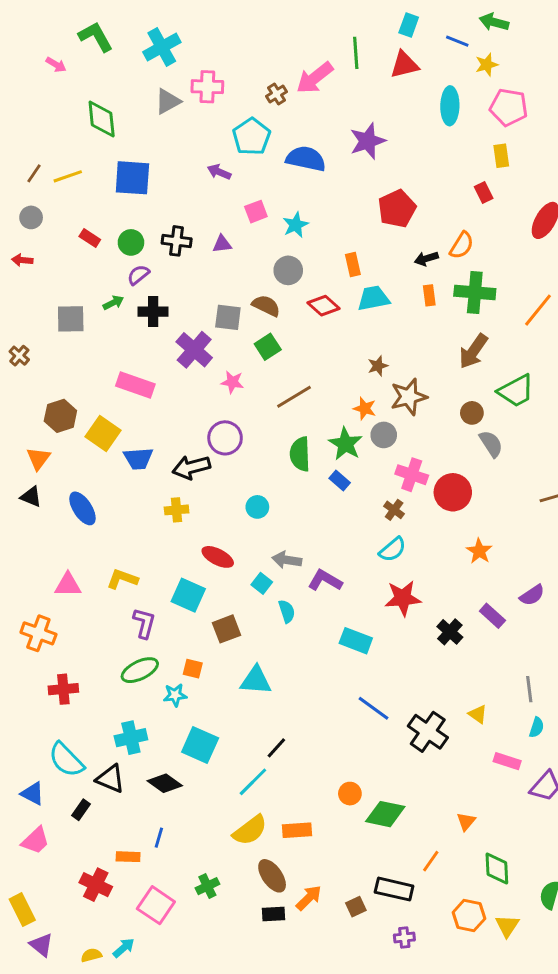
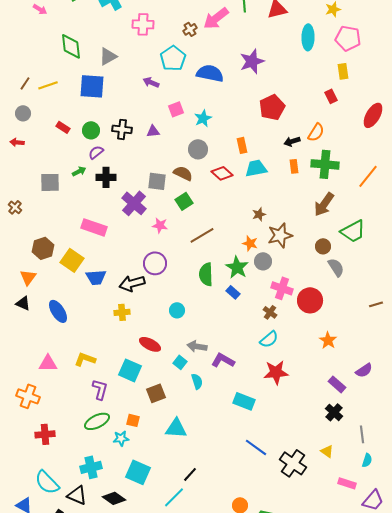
gray triangle: (168, 101) -> (108, 56), moved
black cross: (450, 632) -> (334, 412), moved

